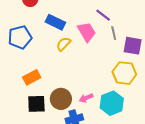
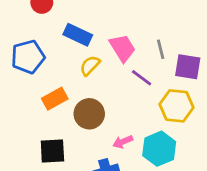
purple line: (103, 15) -> (142, 78), moved
orange rectangle: (32, 77) -> (55, 99), moved
brown circle: (61, 99) -> (89, 114), moved

